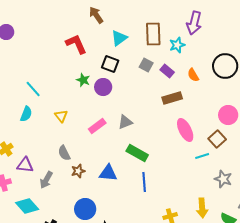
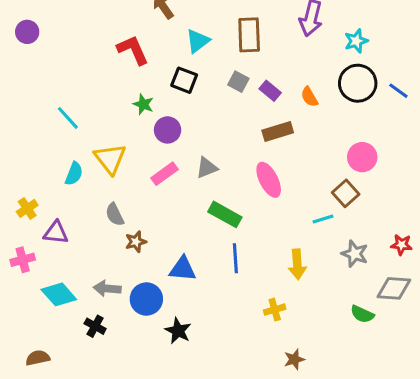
cyan star: (177, 45) -> (356, 41), moved
purple circle: (103, 87) -> (168, 130), moved
cyan semicircle: (26, 114) -> (74, 174), moved
yellow triangle: (61, 116) -> (110, 159), size x1.6
pink ellipse: (185, 130) -> (269, 180), moved
blue triangle: (108, 173) -> (183, 269), moved
gray arrow: (46, 180) -> (107, 288), moved, turned 66
yellow arrow: (202, 208) -> (297, 264), moved

